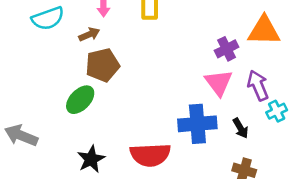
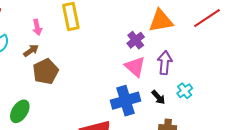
purple arrow: (258, 85) -> (165, 63), turned 40
green ellipse: (80, 100) -> (20, 111), moved
cyan cross: (277, 111) -> (185, 91), moved

